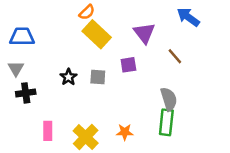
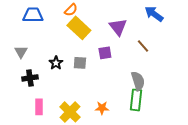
blue trapezoid: (22, 37) -> (33, 15), moved
gray triangle: (16, 68) -> (21, 52), moved
black cross: (26, 93) -> (30, 78), moved

